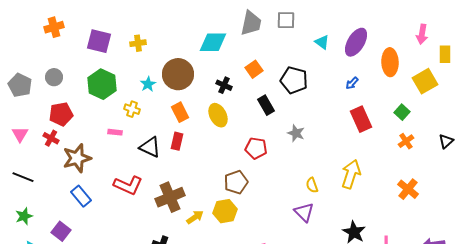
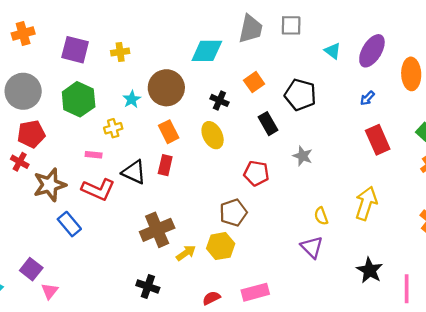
gray circle: (54, 77) -> (23, 91), size x1.8
yellow cross: (132, 109) -> (113, 128), turned -35
red L-shape: (128, 185) -> (98, 189), moved
blue rectangle: (81, 196) -> (69, 224), moved

